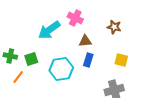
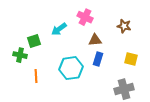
cyan arrow: (49, 30) -> (59, 29), size x0.7
green square: (31, 59) -> (34, 41), moved
orange line: (18, 77) -> (36, 76), moved, turned -40

